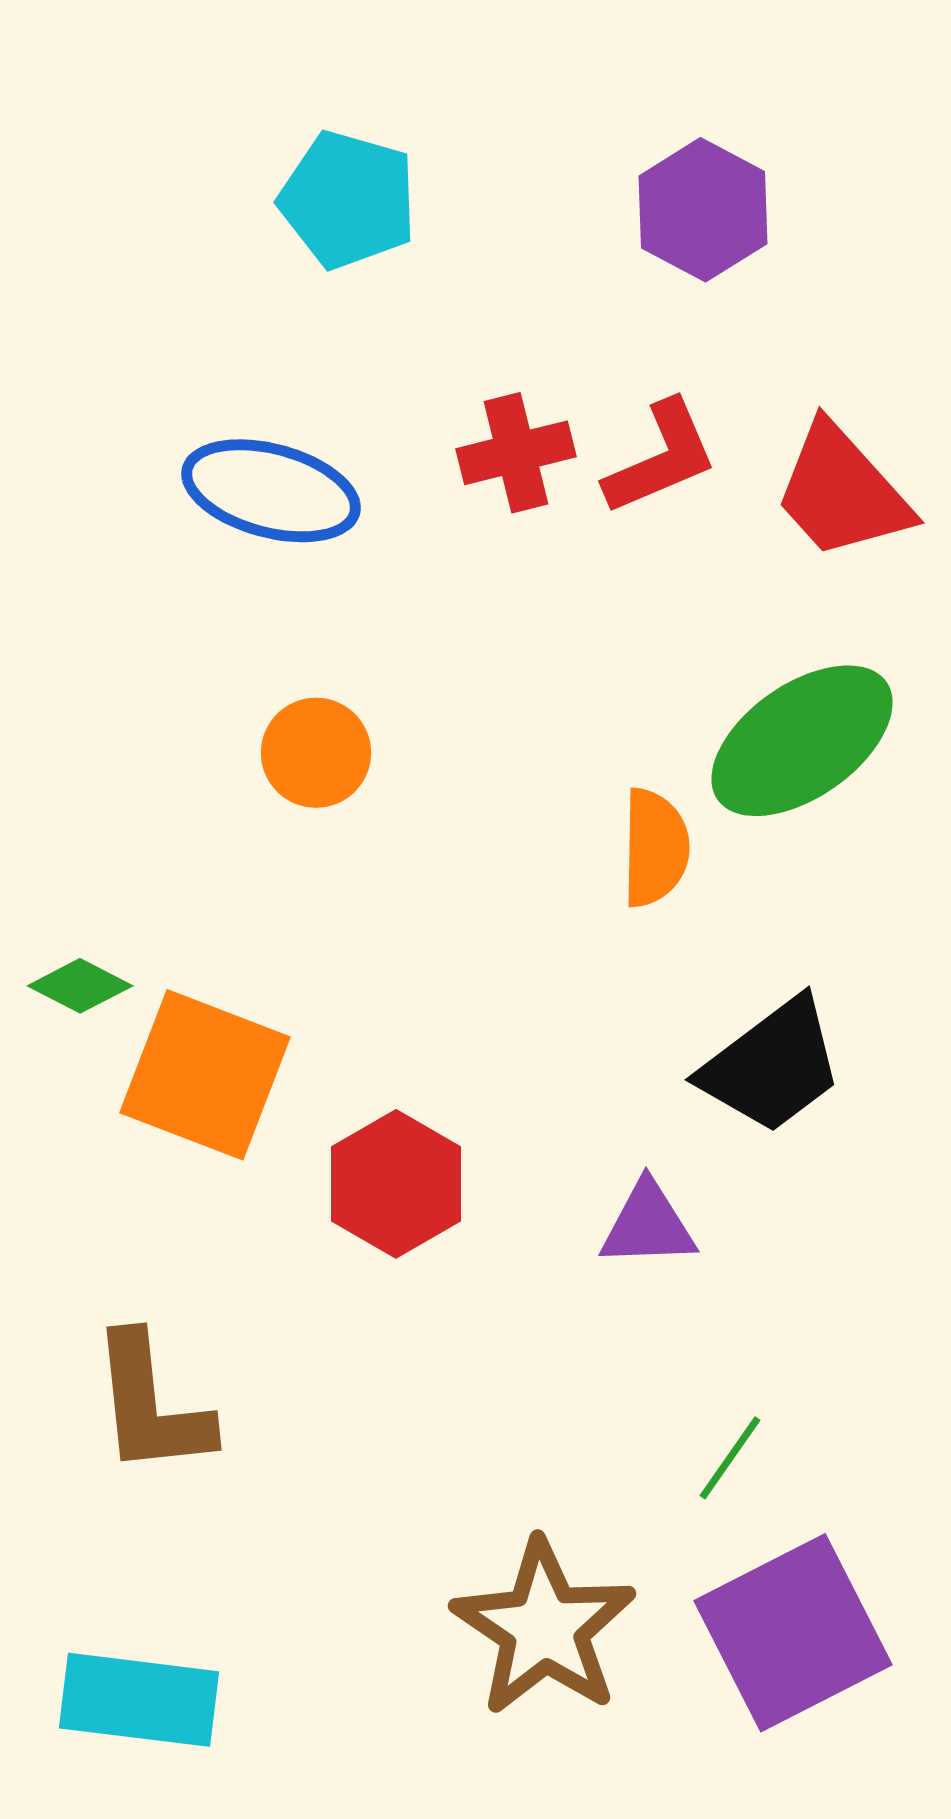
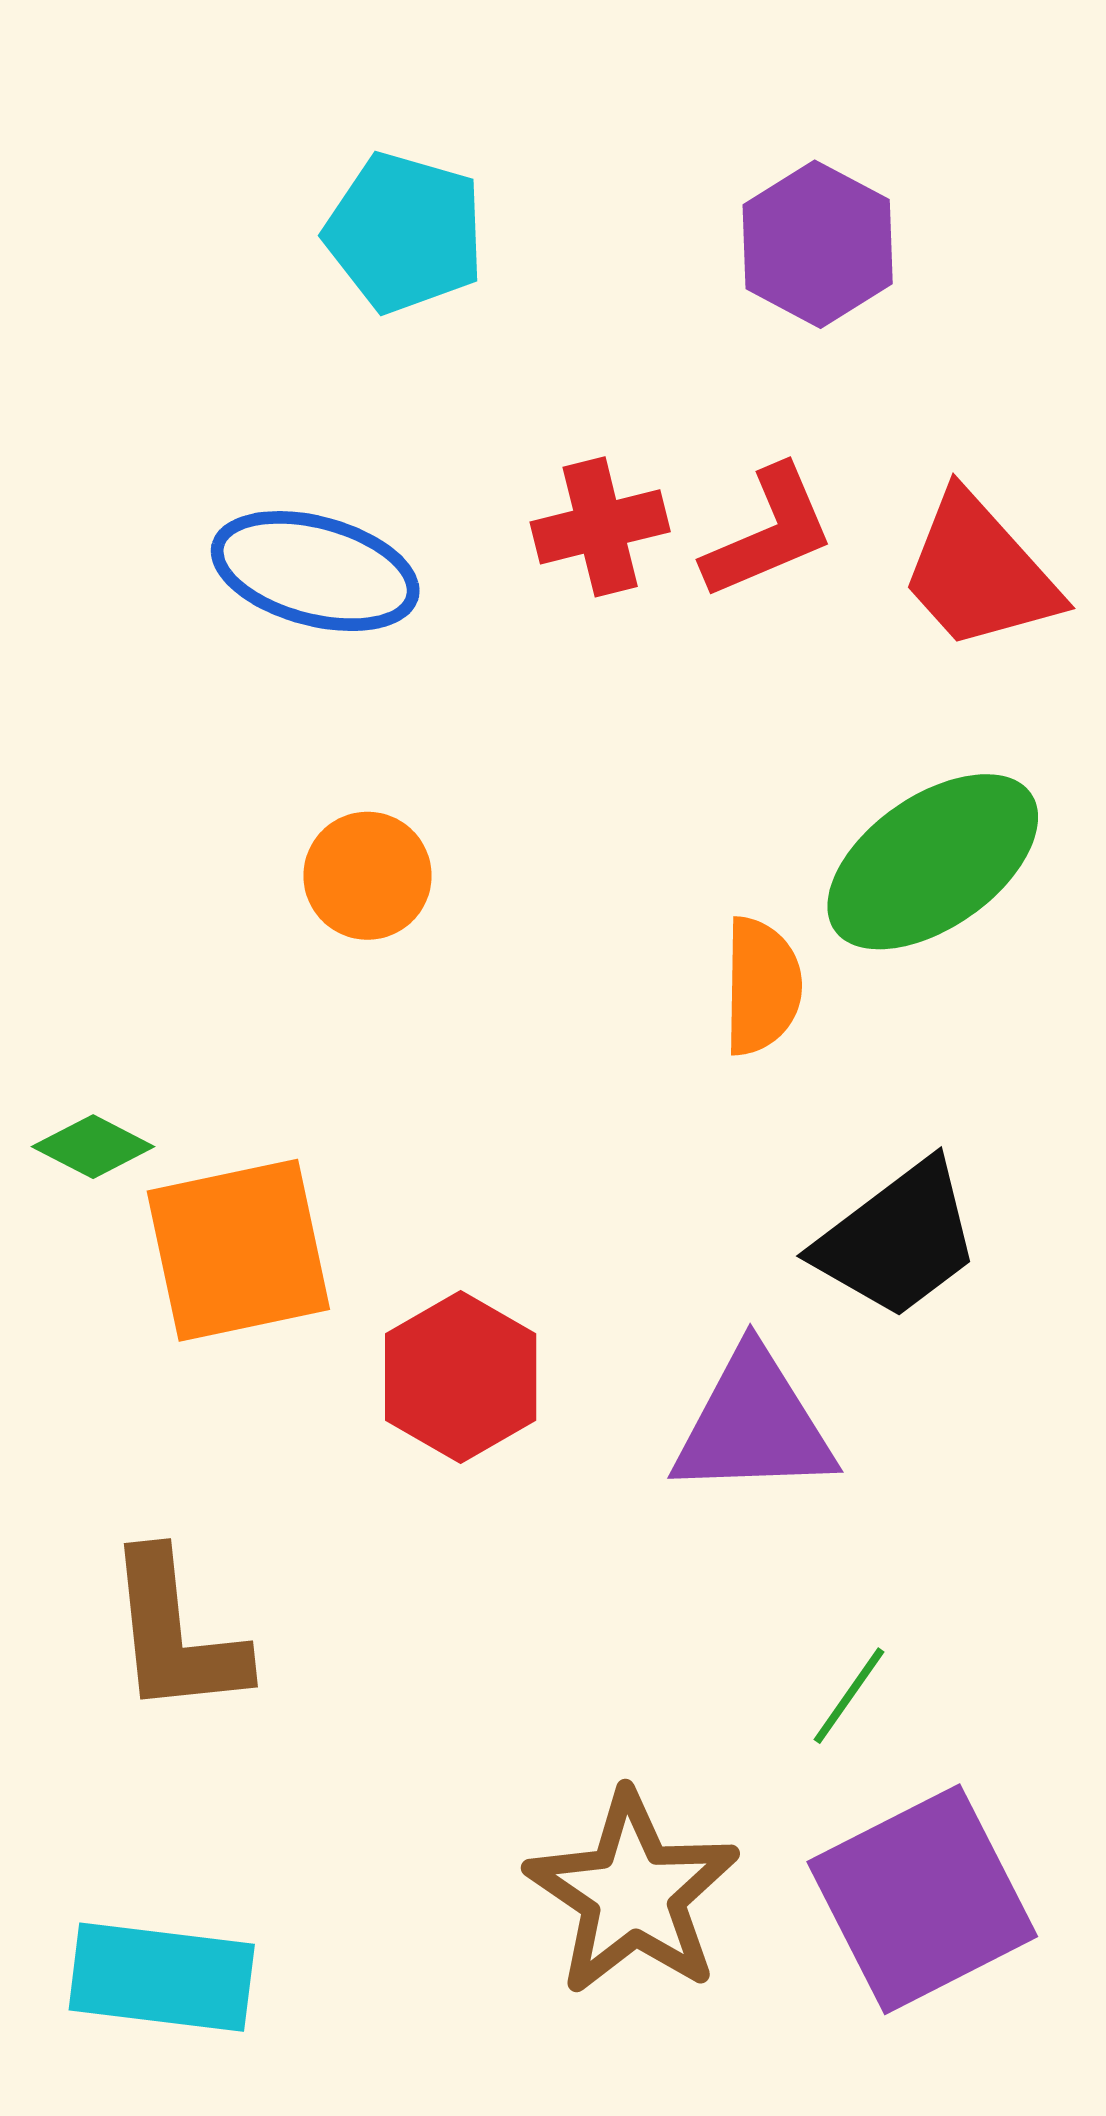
orange square: (205, 1075) -> (238, 1250), turned -33
purple triangle: (648, 1225) -> (754, 1425), size x1.5

